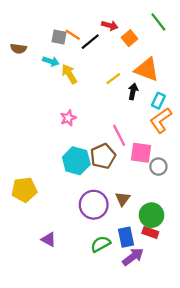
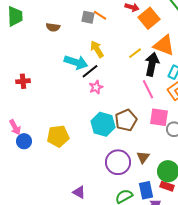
orange square: (129, 38) -> (149, 18), size x1.5
black line: (90, 42) -> (90, 71), moved
cyan arrow: (51, 61) -> (76, 62), moved, size x1.6
black arrow: (133, 91) -> (152, 64), size x1.6
pink line: (119, 135) -> (148, 89), moved
yellow pentagon: (24, 190) -> (58, 136), moved

